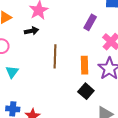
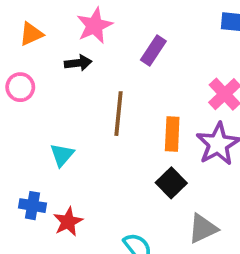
purple rectangle: (90, 22) -> (153, 50), moved
cyan triangle: (12, 72) -> (62, 155), moved

